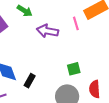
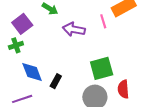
green square: (74, 69) -> (102, 68), size x1.6

